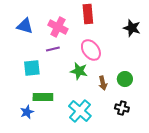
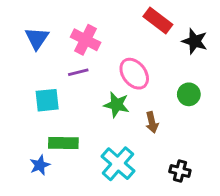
red rectangle: (88, 14) -> (158, 21), moved, turned -48
blue triangle: (25, 26) -> (37, 38), turned 48
green circle: (125, 79) -> (189, 94), moved
black cross: (122, 108) -> (180, 171), moved

